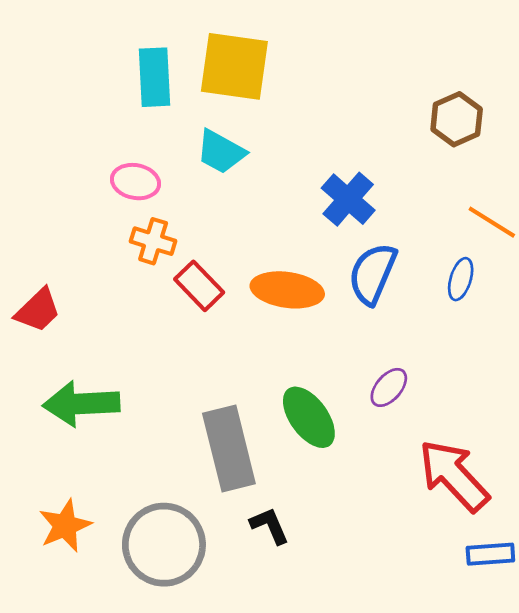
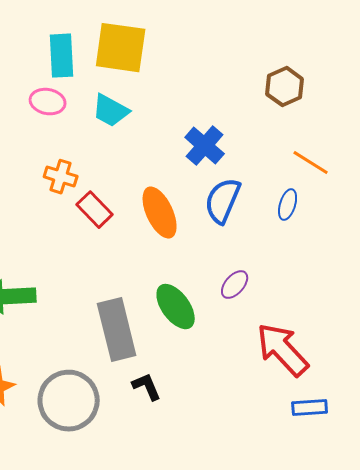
pink ellipse: (135, 182) -> (48, 102), moved
orange ellipse: (287, 290) -> (160, 213), turned 57

